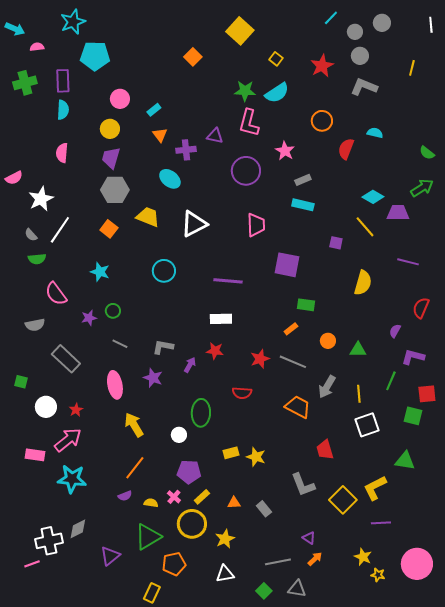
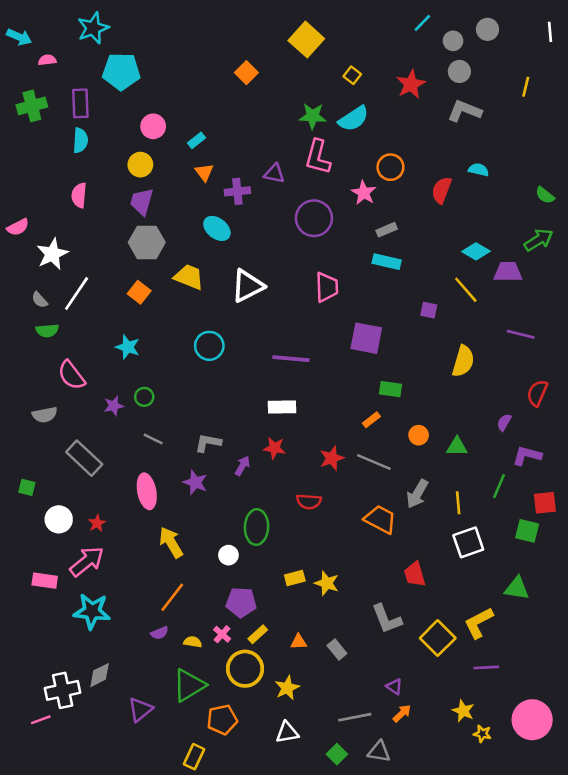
orange circle: (322, 121) -> (390, 167), moved

